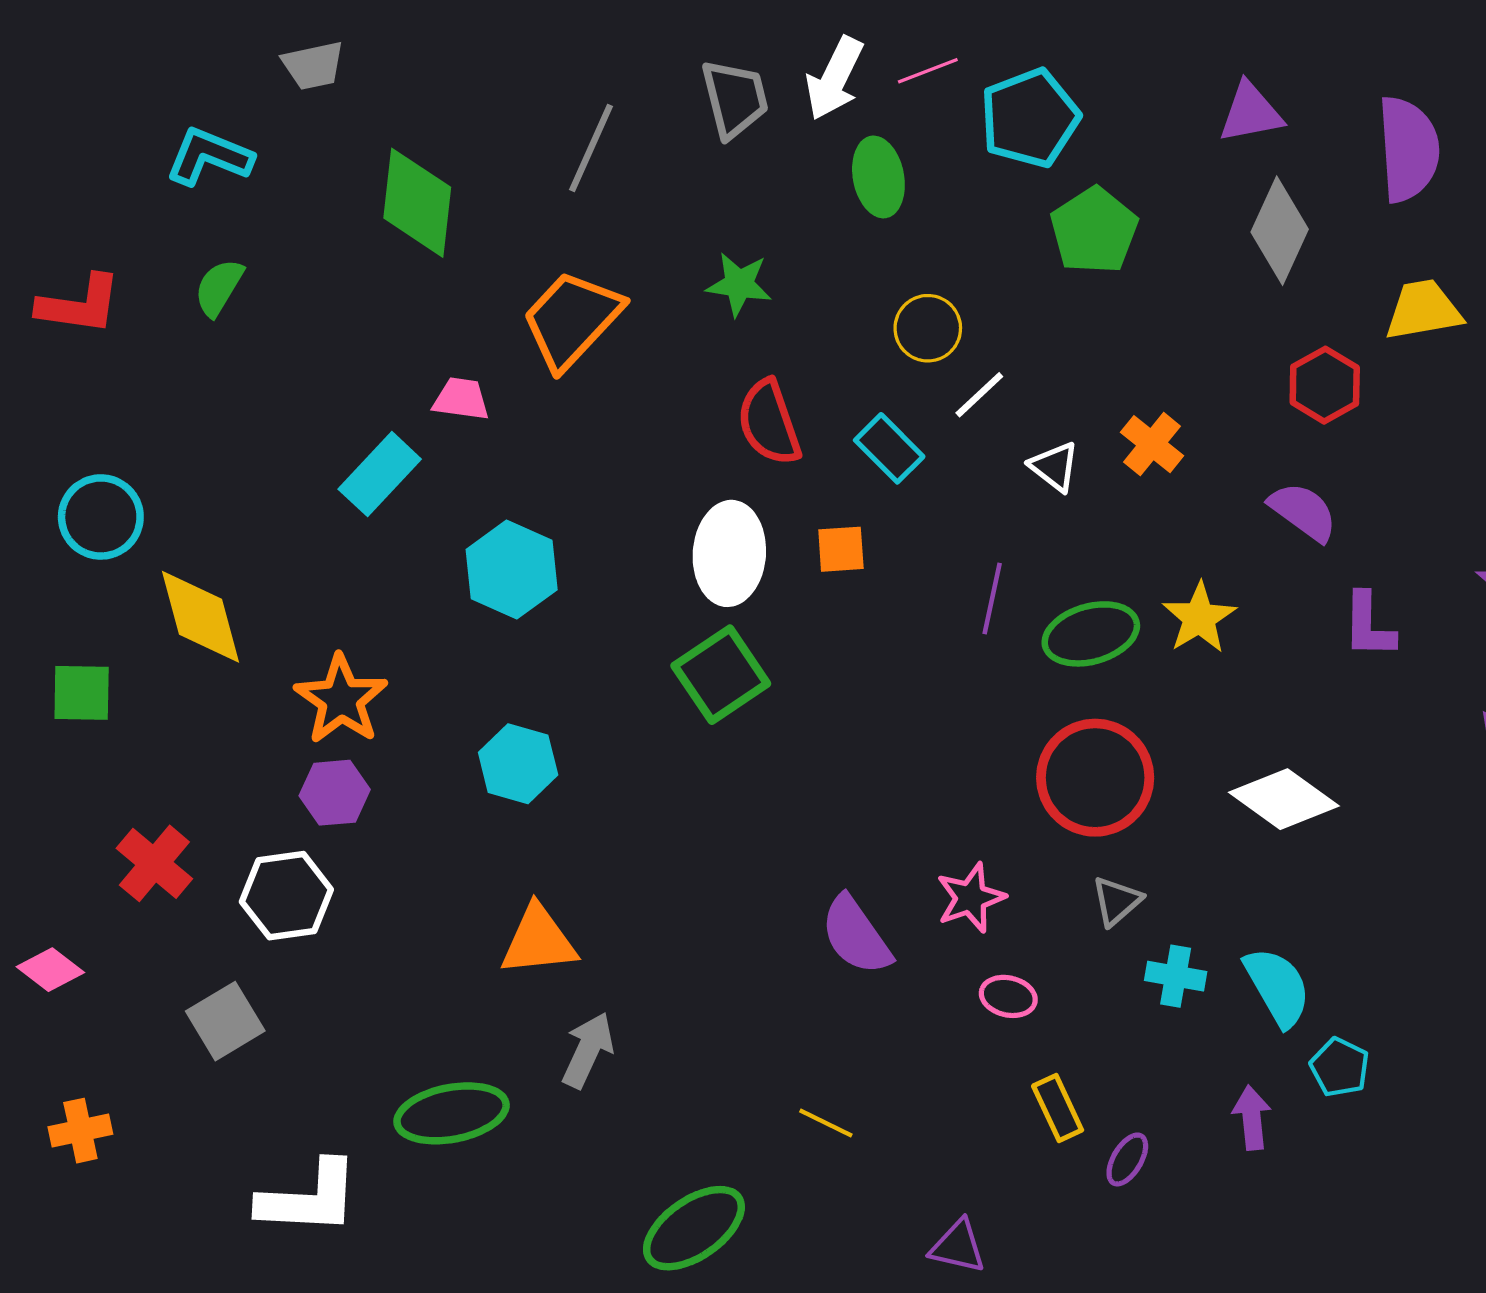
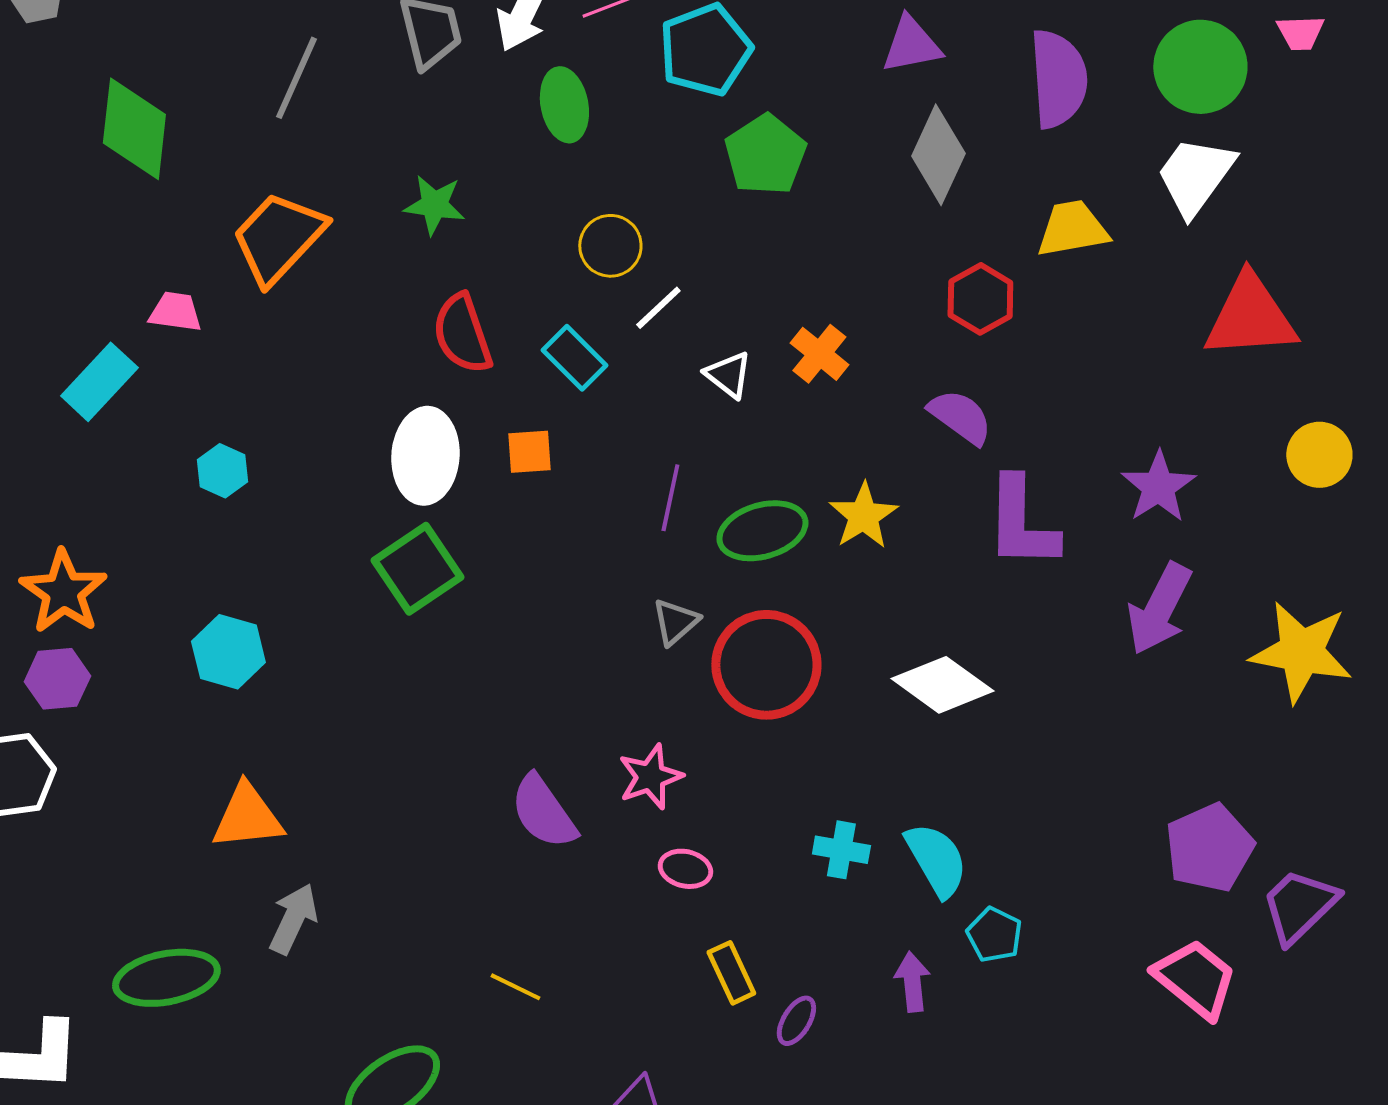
cyan hexagon: (512, 570) -> (222, 471), size x0.6
purple L-shape: (1369, 625) -> (1021, 523), size x1.5
gray triangle: (1117, 901) -> (675, 622), moved

